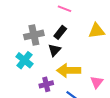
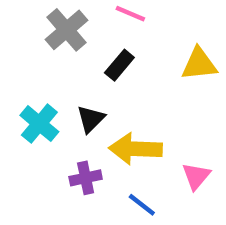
gray cross: (34, 35) -> (66, 30), moved, turned -30
black triangle: (55, 50) -> (91, 119), moved

